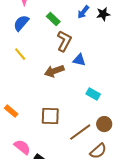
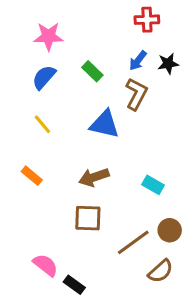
brown L-shape: (64, 41) -> (136, 94), moved
blue triangle: (79, 60) -> (105, 124), moved, size x1.5
brown arrow: (54, 71) -> (94, 177), moved
orange rectangle: (11, 111) -> (32, 176), moved

